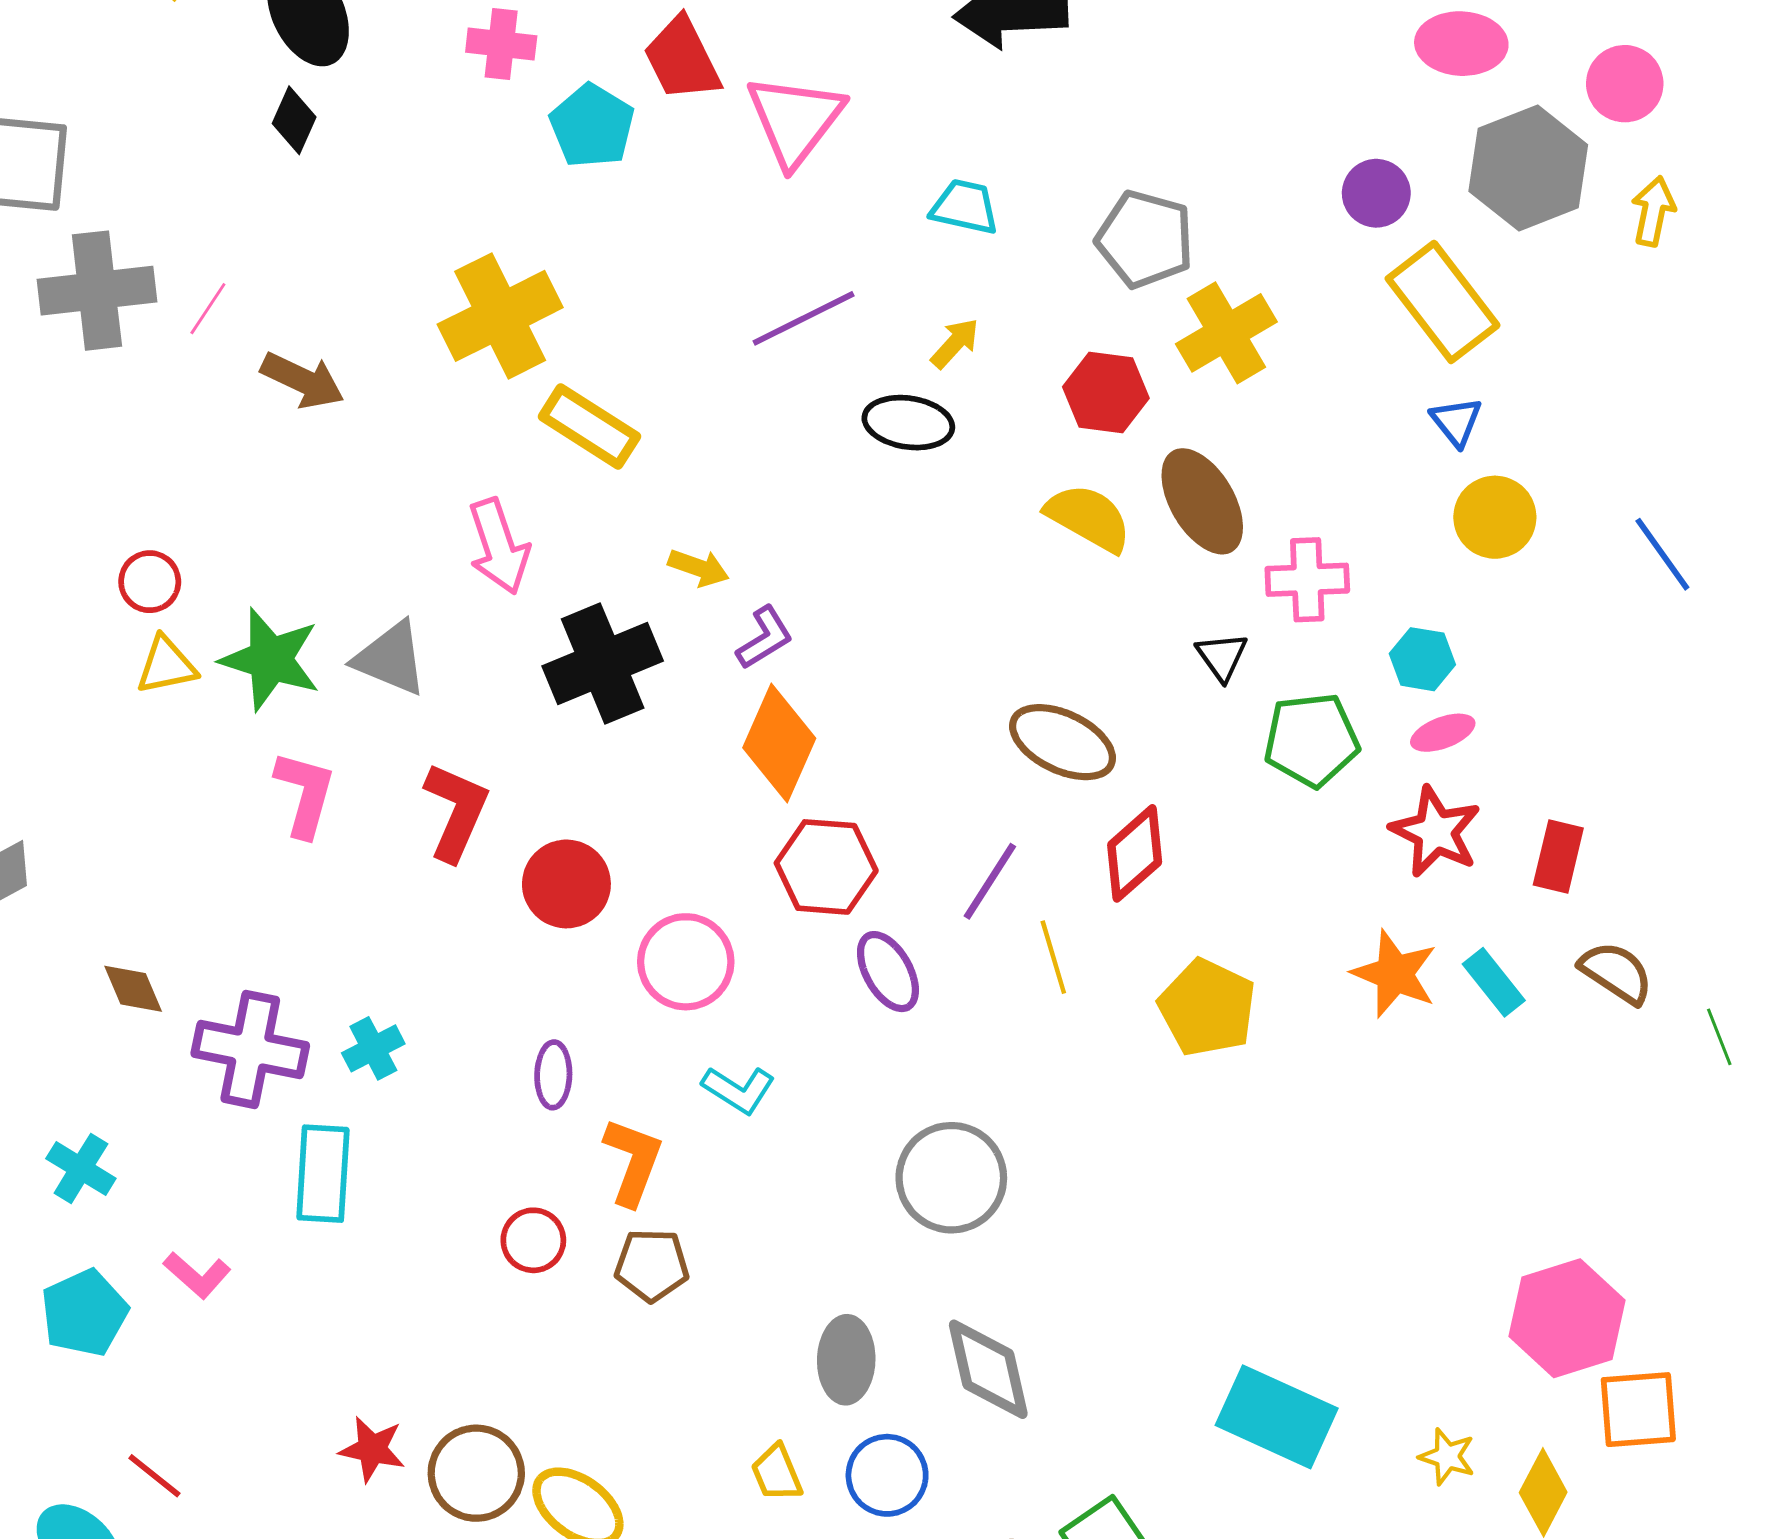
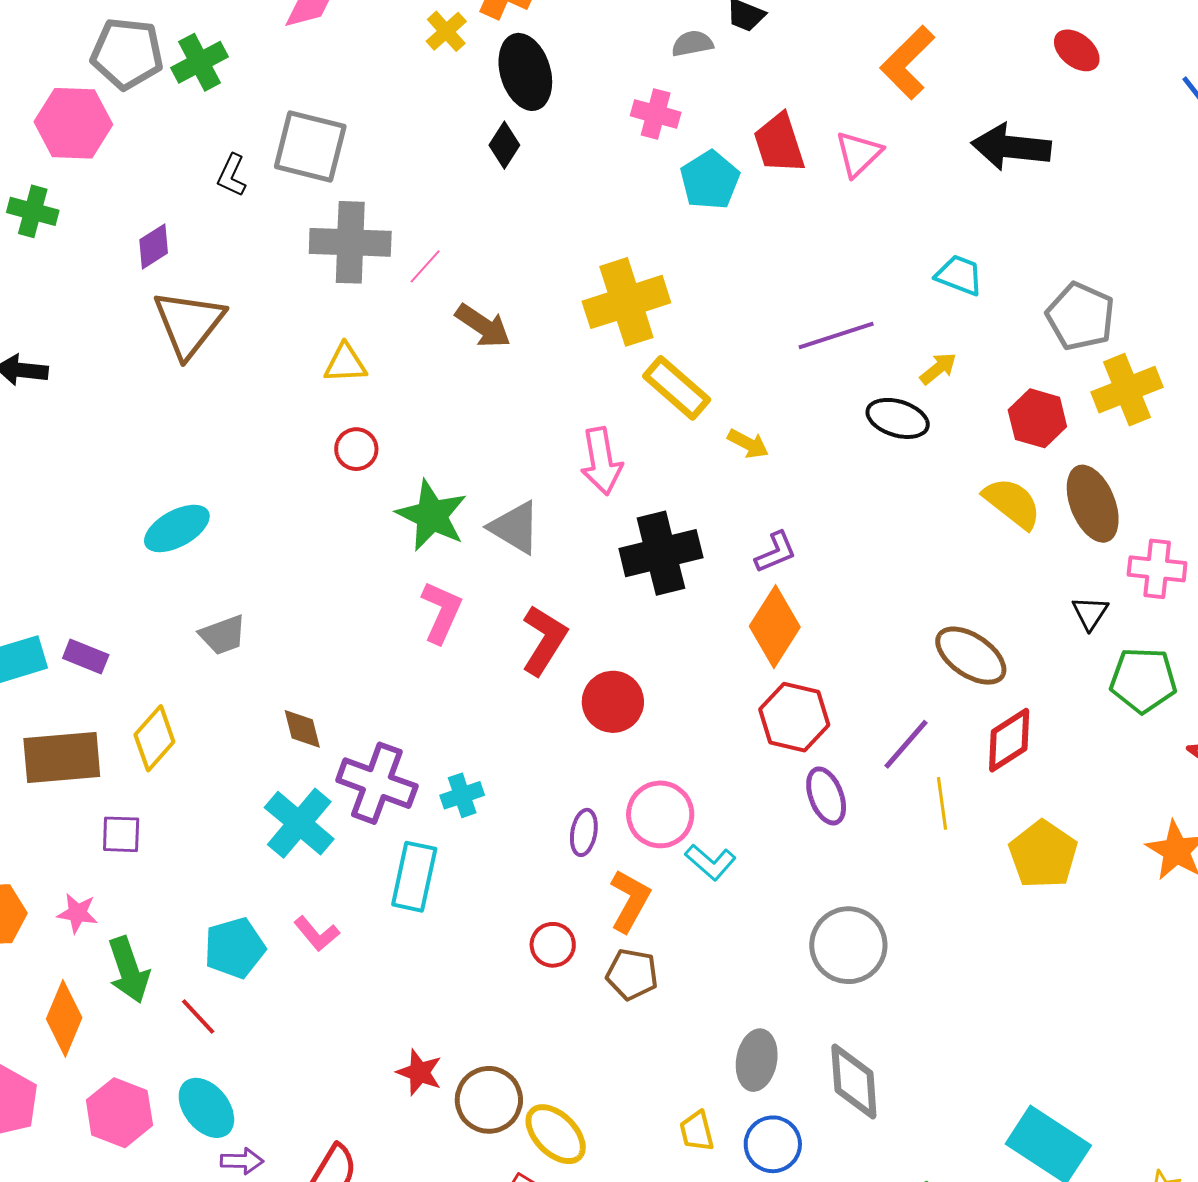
pink triangle: (795, 120) -> (859, 154), moved, size x0.7
yellow arrow: (699, 568) -> (748, 444), moved
yellow triangle: (166, 665) -> (345, 363), moved
pink circle: (686, 962) -> (660, 814), moved
cyan cross: (81, 1168) -> (299, 823), moved, size x1.5
red line: (154, 1476) -> (198, 1016), moved

